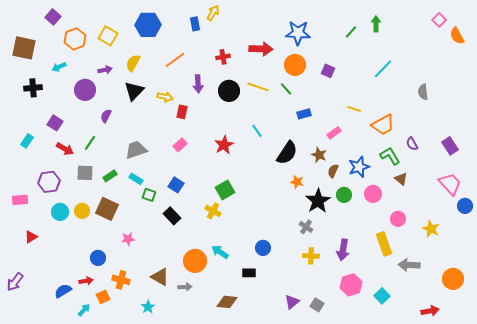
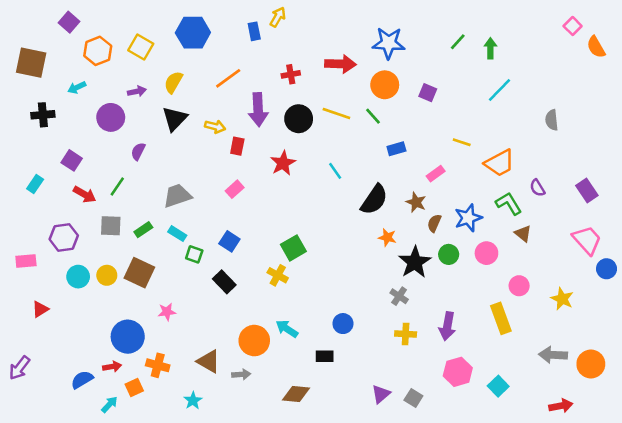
green arrow: (376, 24) -> (490, 48), moved
purple arrow: (198, 84) -> (258, 110), size x1.4
red star: (224, 145) -> (283, 163), moved
blue circle: (98, 258) -> (128, 337), size x1.6
gray arrow: (409, 265) -> (553, 355), moved

